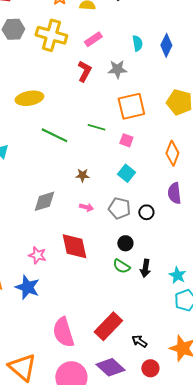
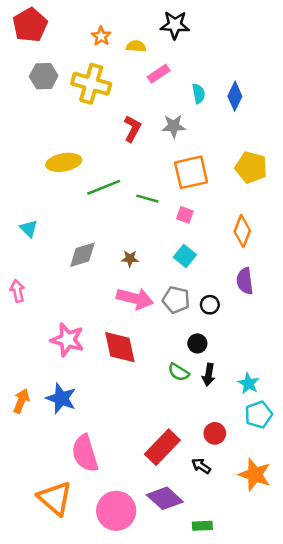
pink rectangle: (93, 39) -> (159, 74), moved
green line: (54, 135) -> (104, 187), moved, turned -48
gray diamond: (44, 201) -> (82, 255), moved
pink arrow: (86, 207) -> (135, 298), size x2.0
black circle: (125, 243) -> (197, 343), moved
pink star: (37, 255) -> (67, 340), moved, size x1.5
pink semicircle: (63, 332) -> (85, 453), moved
red circle: (150, 368) -> (215, 433), moved

